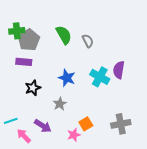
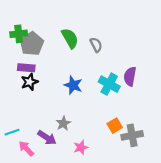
black star: (33, 88) -> (29, 82), moved
gray star: (60, 104) -> (63, 123), moved
orange square: (86, 124) -> (115, 126), moved

